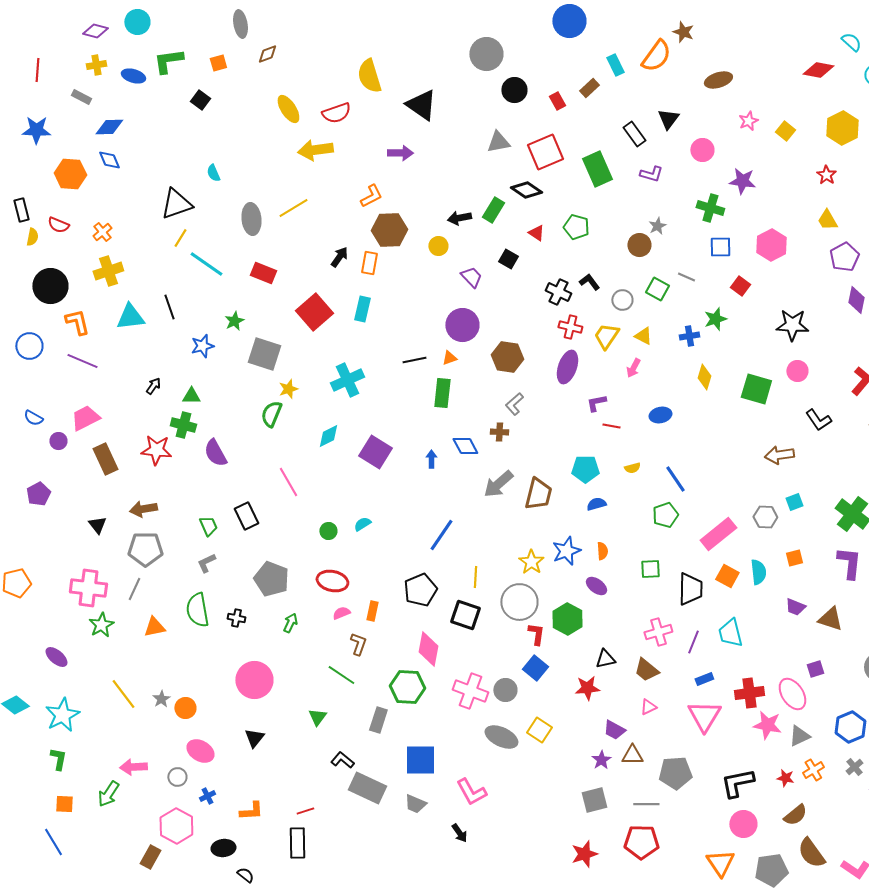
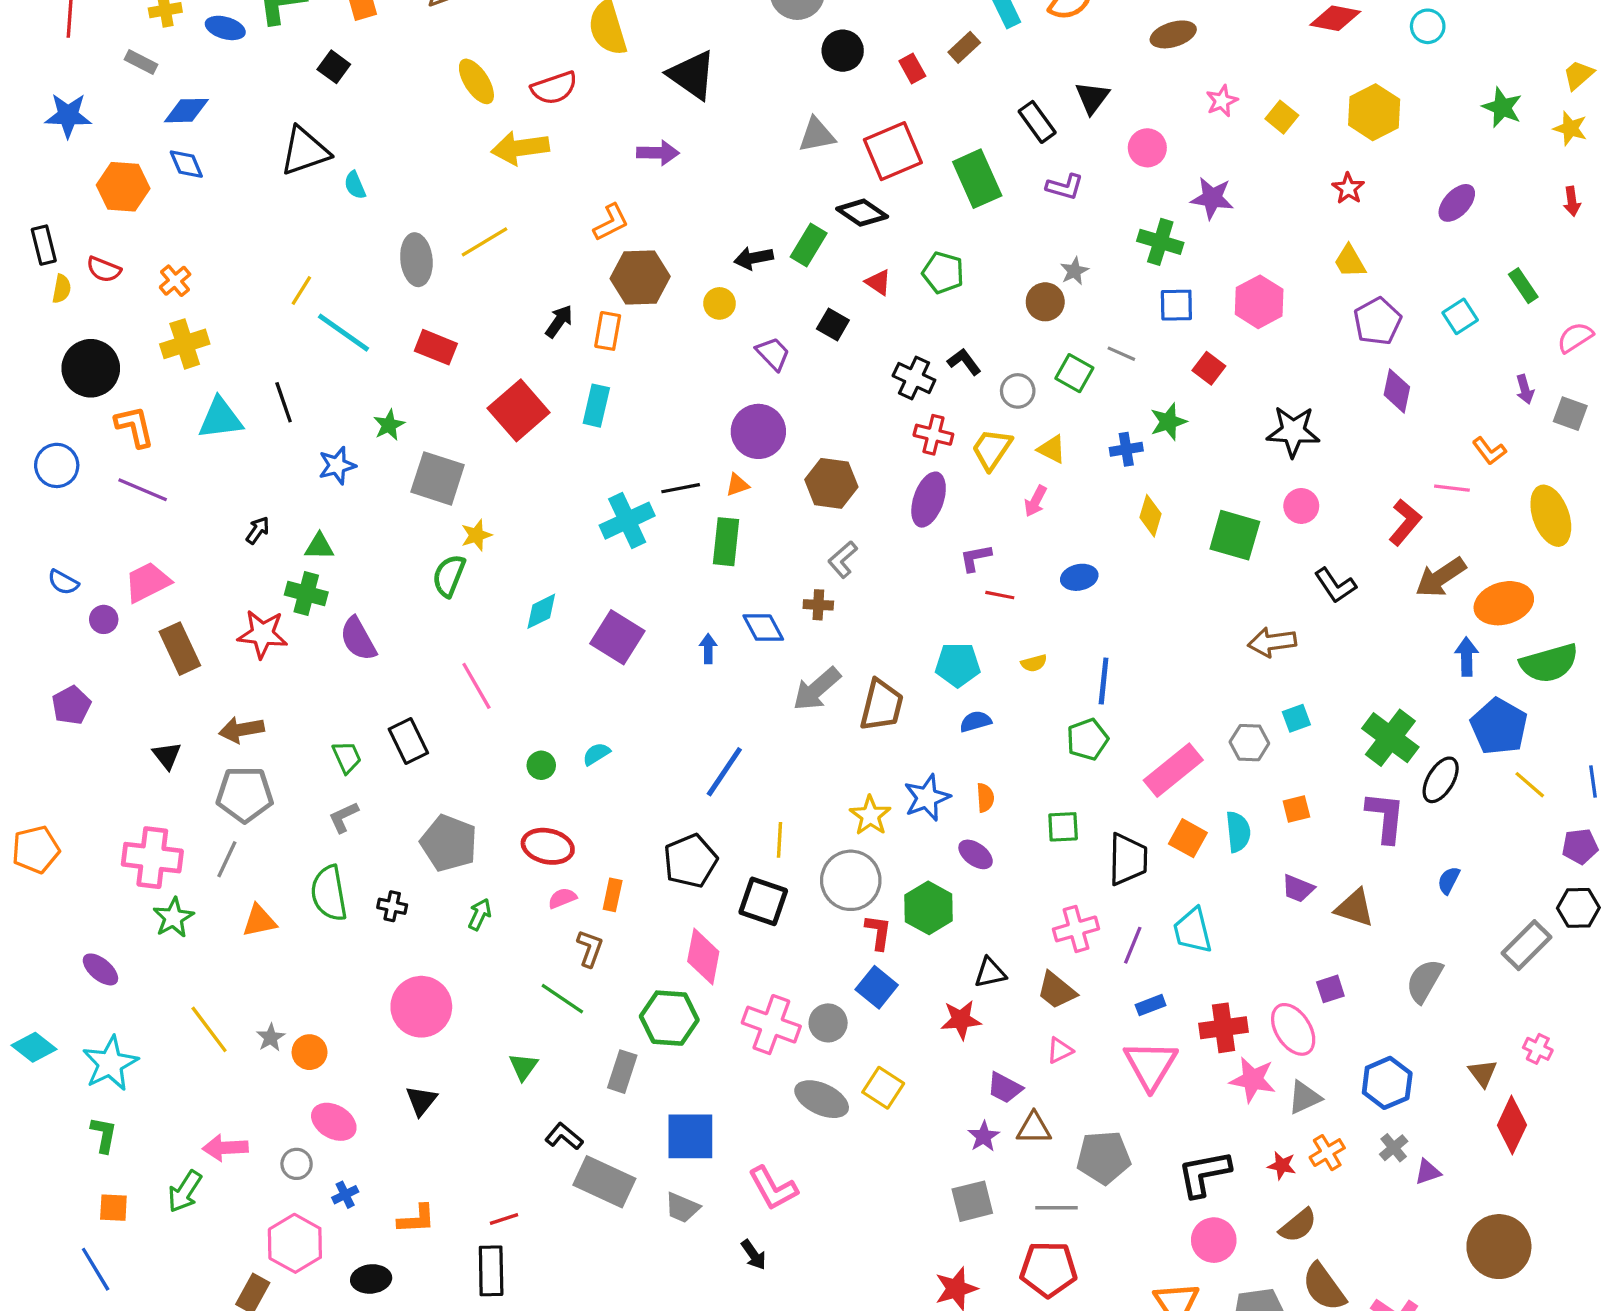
black triangle: (176, 204) -> (305, 151), moved
cyan cross: (347, 380) -> (627, 521), moved
blue line: (675, 479) -> (1104, 681), turned 40

